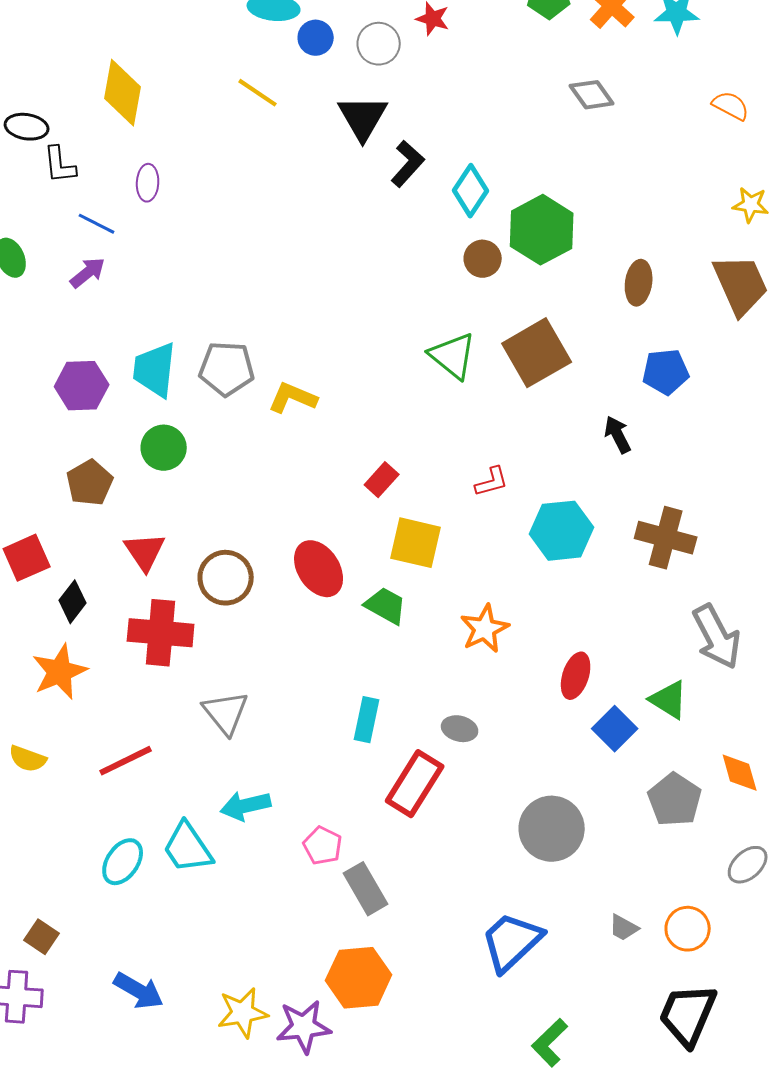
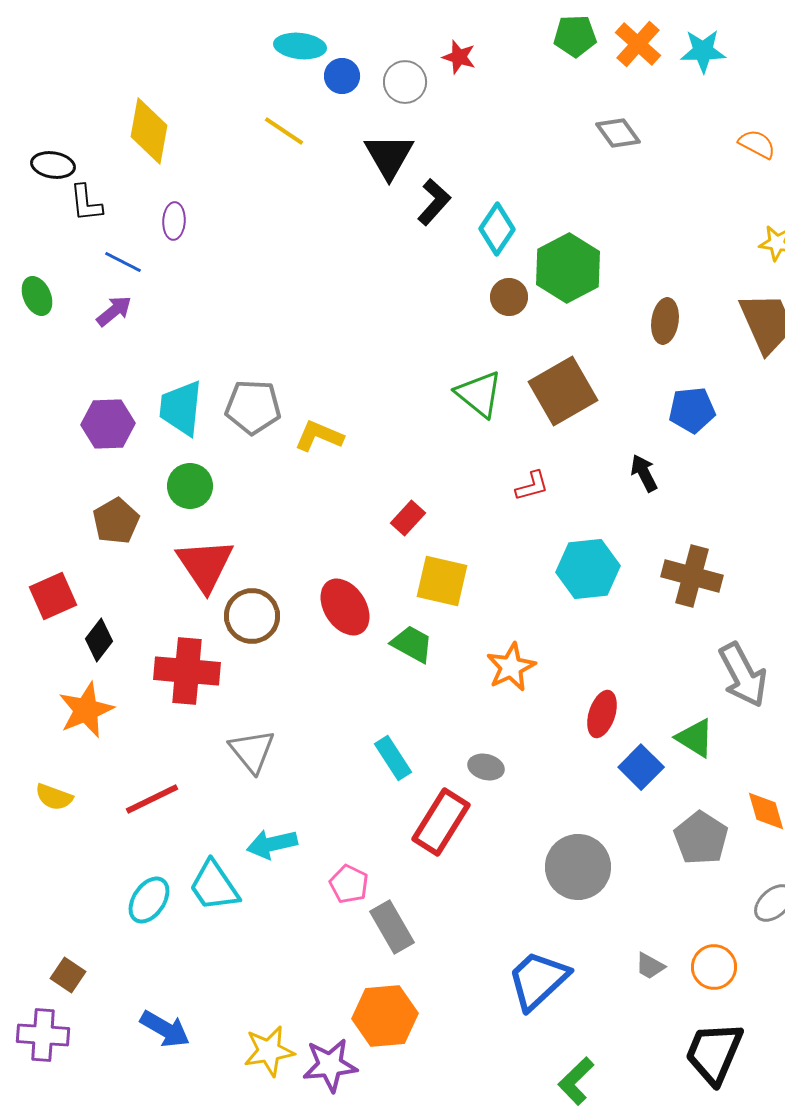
red L-shape: (492, 482) -> (532, 486), moved
red triangle: (145, 552) -> (205, 565), moved, size x1.4
cyan rectangle: (367, 720) -> (393, 758), turned -45

